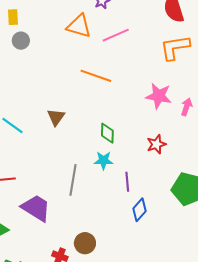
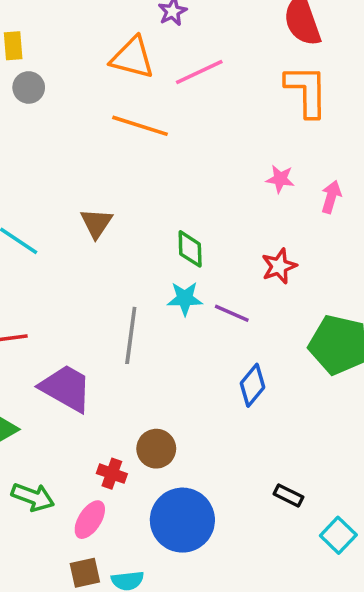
orange L-shape: (175, 48) -> (307, 91), turned 100
orange line: (96, 76) -> (140, 126), moved
pink star: (159, 96) -> (280, 179), size x0.6
purple line: (127, 182) -> (232, 313), moved, turned -60

